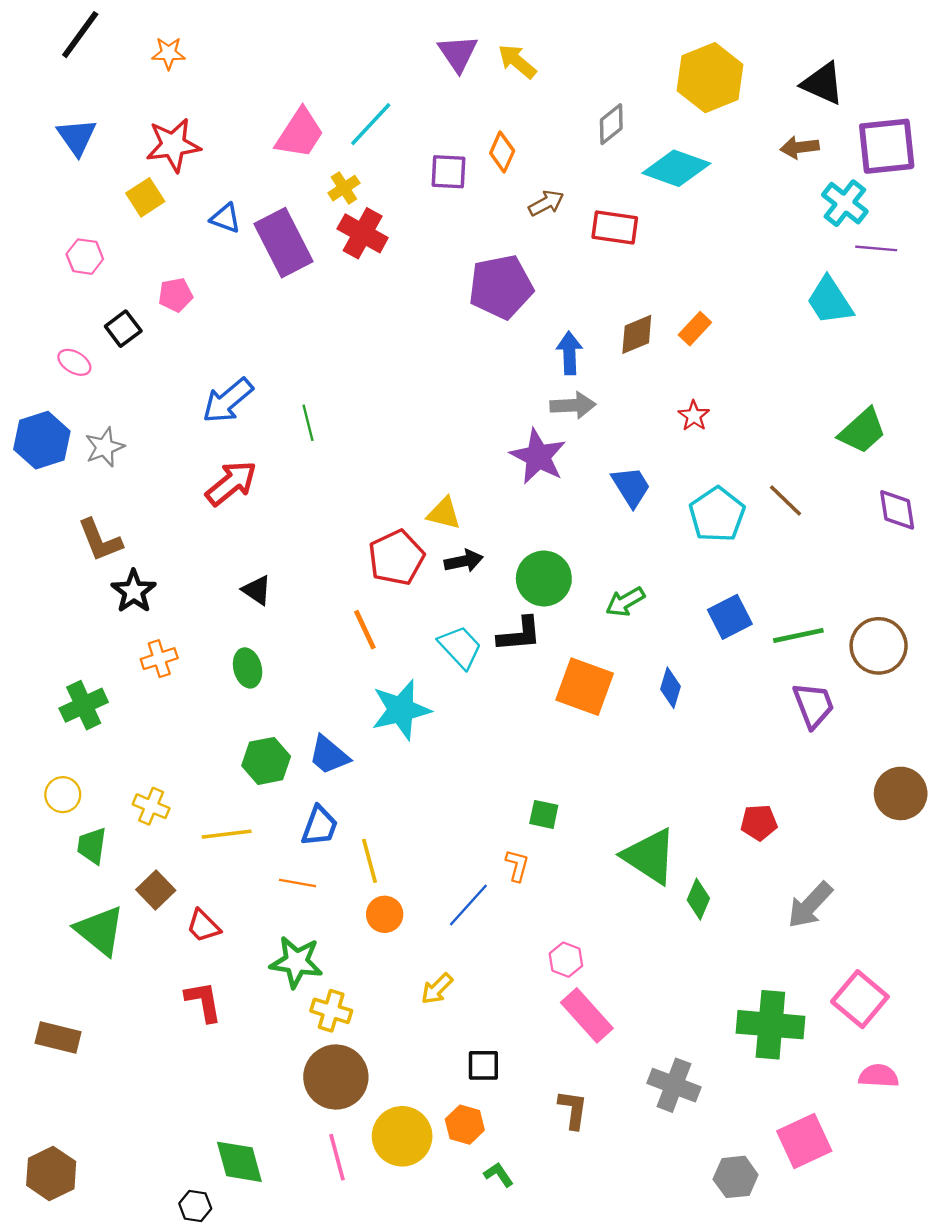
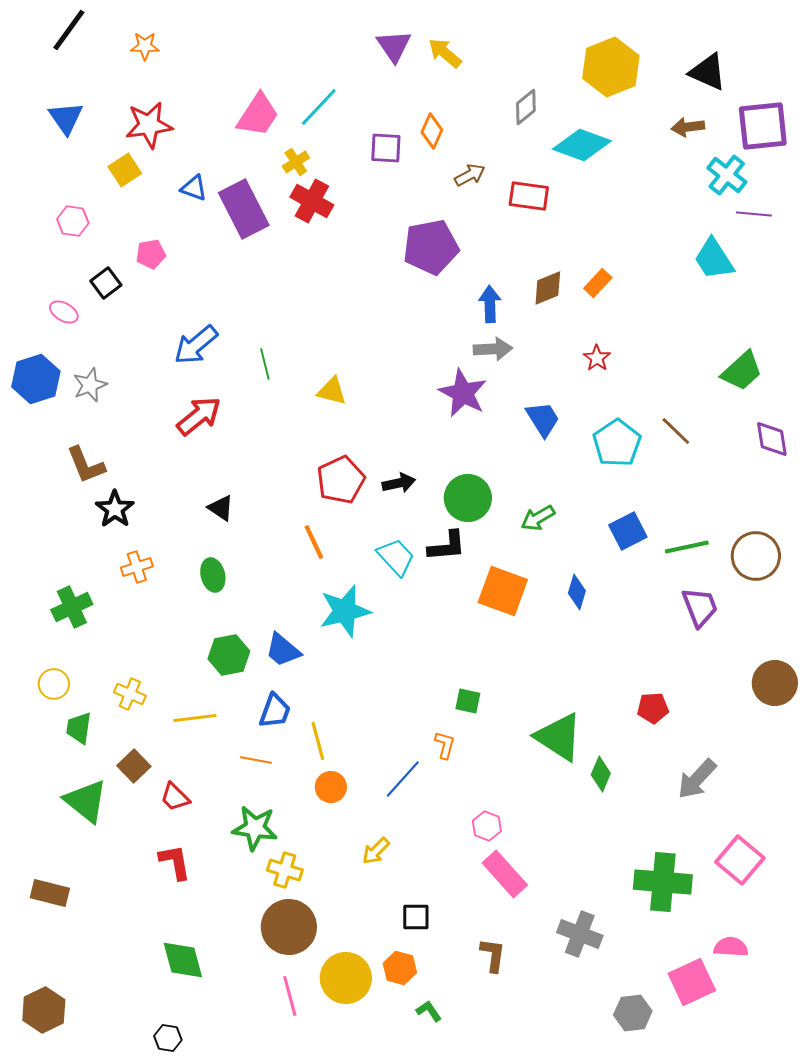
yellow triangle: (444, 513) -> (332, 391), moved
pink semicircle: (879, 1076) -> (731, 947), moved
green diamond: (239, 1162) -> (183, 960), moved

